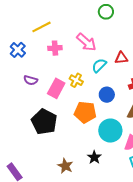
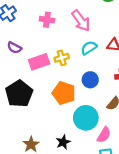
yellow cross: (76, 80) -> (62, 58), turned 32
pink rectangle: (56, 88) -> (39, 62), turned 30

